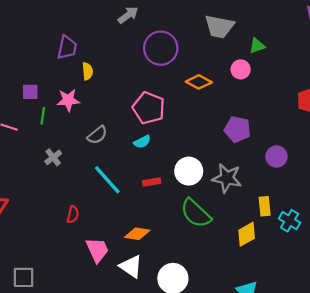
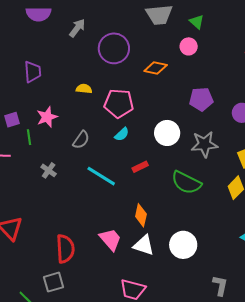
green triangle: (257, 46) -> (197, 22), turned -42
yellow semicircle: (88, 71) -> (84, 89), moved, turned -63
white circle: (189, 171) -> (167, 133), moved
red semicircle: (73, 214) -> (65, 249), moved, size x1.8
orange diamond: (137, 234) -> (141, 215), turned -70

